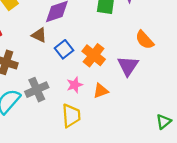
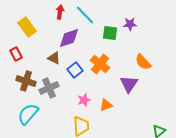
orange cross: (94, 55) -> (100, 64), moved
gray cross: (37, 90) -> (49, 88), moved

